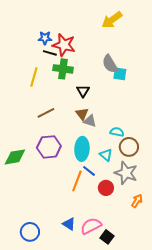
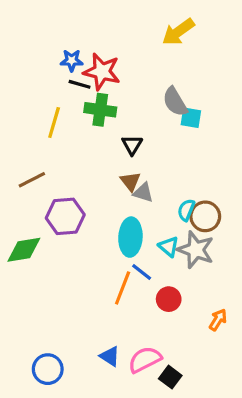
brown line: (46, 113) -> (32, 180), moved
cyan semicircle: (117, 132) -> (186, 210), turned -80
purple hexagon: (49, 147) -> (65, 216), moved
brown circle: (129, 147) -> (205, 216), moved
gray star: (126, 173) -> (196, 250), moved

